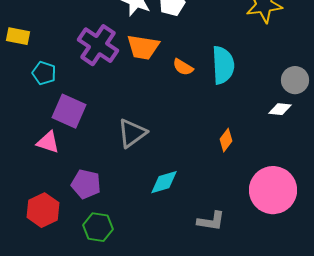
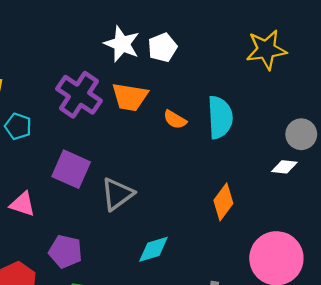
purple square: (69, 111) -> (71, 169), moved
orange diamond: (226, 140) -> (223, 202), size x1.4

